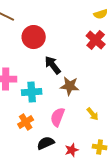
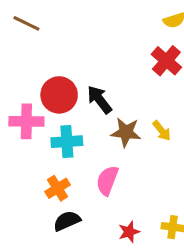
red circle: (34, 37) -> (59, 95), moved
yellow arrow: (93, 114) -> (162, 131), moved
black semicircle: (46, 143) -> (67, 221), moved

